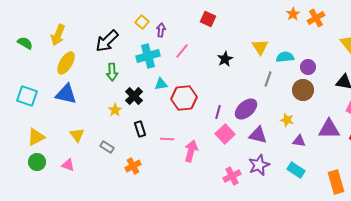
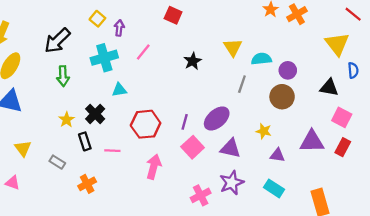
black cross: (134, 96) -> (95, 114), moved
red hexagon: (184, 98) -> (146, 124), moved
black rectangle: (140, 129) -> (85, 141), moved
pink line: (167, 139) -> (112, 151), moved

